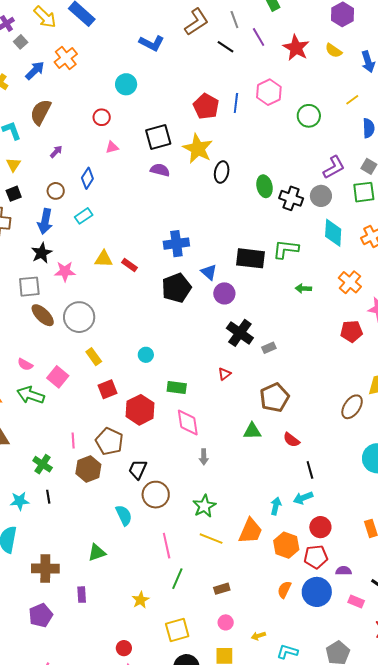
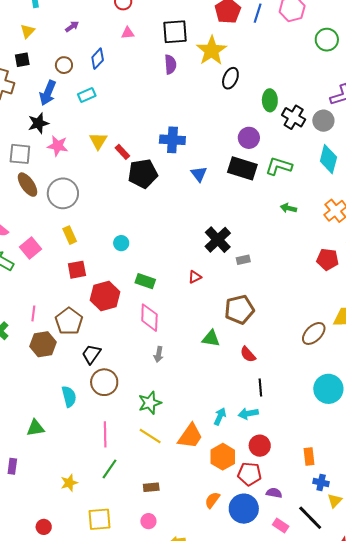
purple semicircle: (160, 170) -> (170, 64), turned 60
yellow triangle: (104, 259) -> (98, 141), turned 48
black pentagon: (176, 288) -> (143, 174), moved
purple circle: (224, 293) -> (249, 138), moved

